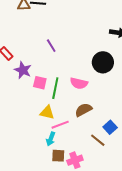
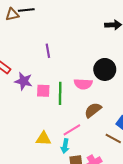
purple line: (51, 46) -> (48, 51), turned 32
black circle: (103, 62) -> (105, 69), moved
yellow triangle: (47, 112) -> (43, 139), moved

